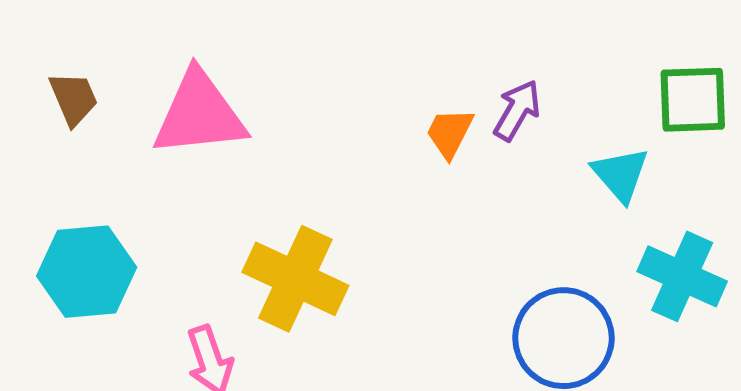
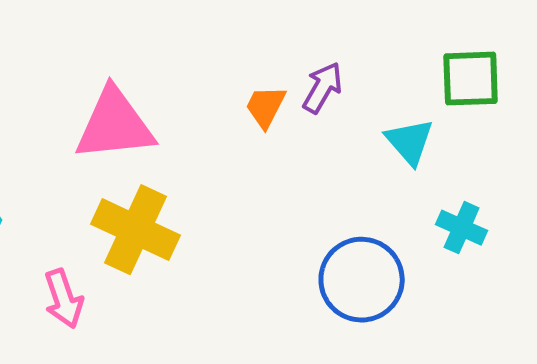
pink triangle: (199, 114) -> (115, 125), moved
cyan cross: (682, 276) -> (462, 228), size x0.7

